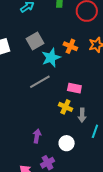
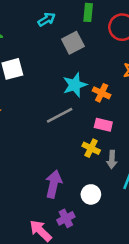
gray square: (35, 41) -> (73, 43), moved
orange cross: (70, 46) -> (102, 93), moved
purple arrow: (37, 136) -> (54, 184), size x1.5

